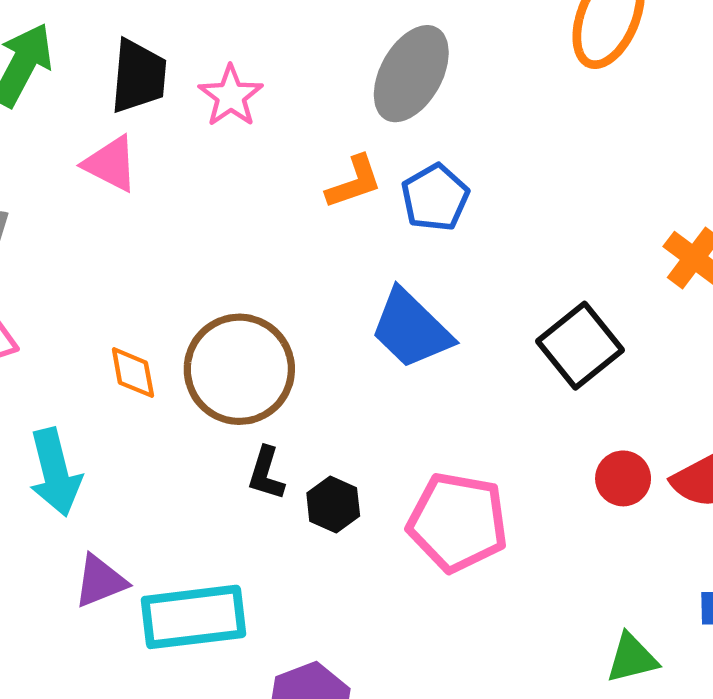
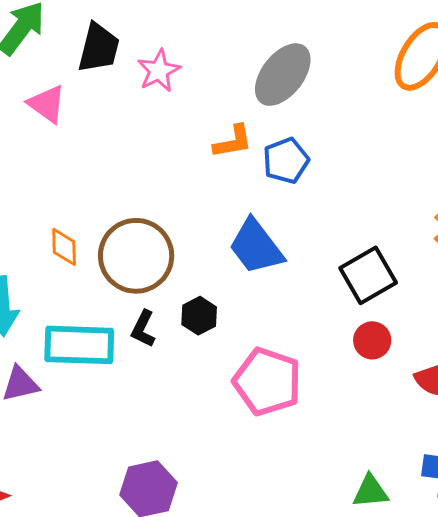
pink triangle: (111, 164) -> (47, 104), moved
red circle: (623, 478) -> (372, 340), moved
black hexagon: (333, 504) -> (199, 316), moved
cyan rectangle: (193, 617) -> (79, 345), moved

